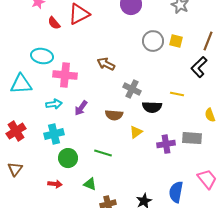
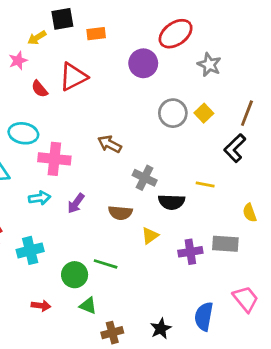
yellow square: (176, 41) -> (204, 113), turned 32
cyan cross: (54, 134) -> (30, 250), moved
green circle: (68, 158) -> (75, 275), moved

